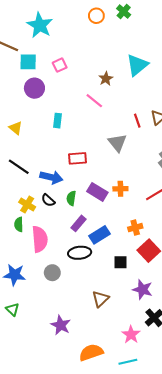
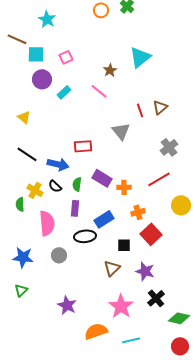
cyan star: (40, 25) -> (47, 19), size x0.7
cyan rectangle: (58, 121) -> (64, 92), moved, turned 40
orange cross: (120, 189) -> (124, 187), moved
purple rectangle: (79, 223) -> (75, 208), moved, turned -35
green semicircle: (19, 224) -> (20, 204), moved
brown triangle: (101, 299) -> (112, 268), moved
green triangle: (12, 309) -> (21, 290), turned 32
pink star: (131, 335) -> (121, 306), moved, size x1.4

